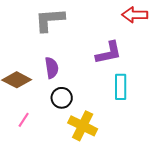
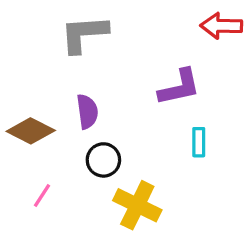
cyan rectangle: (121, 87) -> (199, 142), size x0.7

